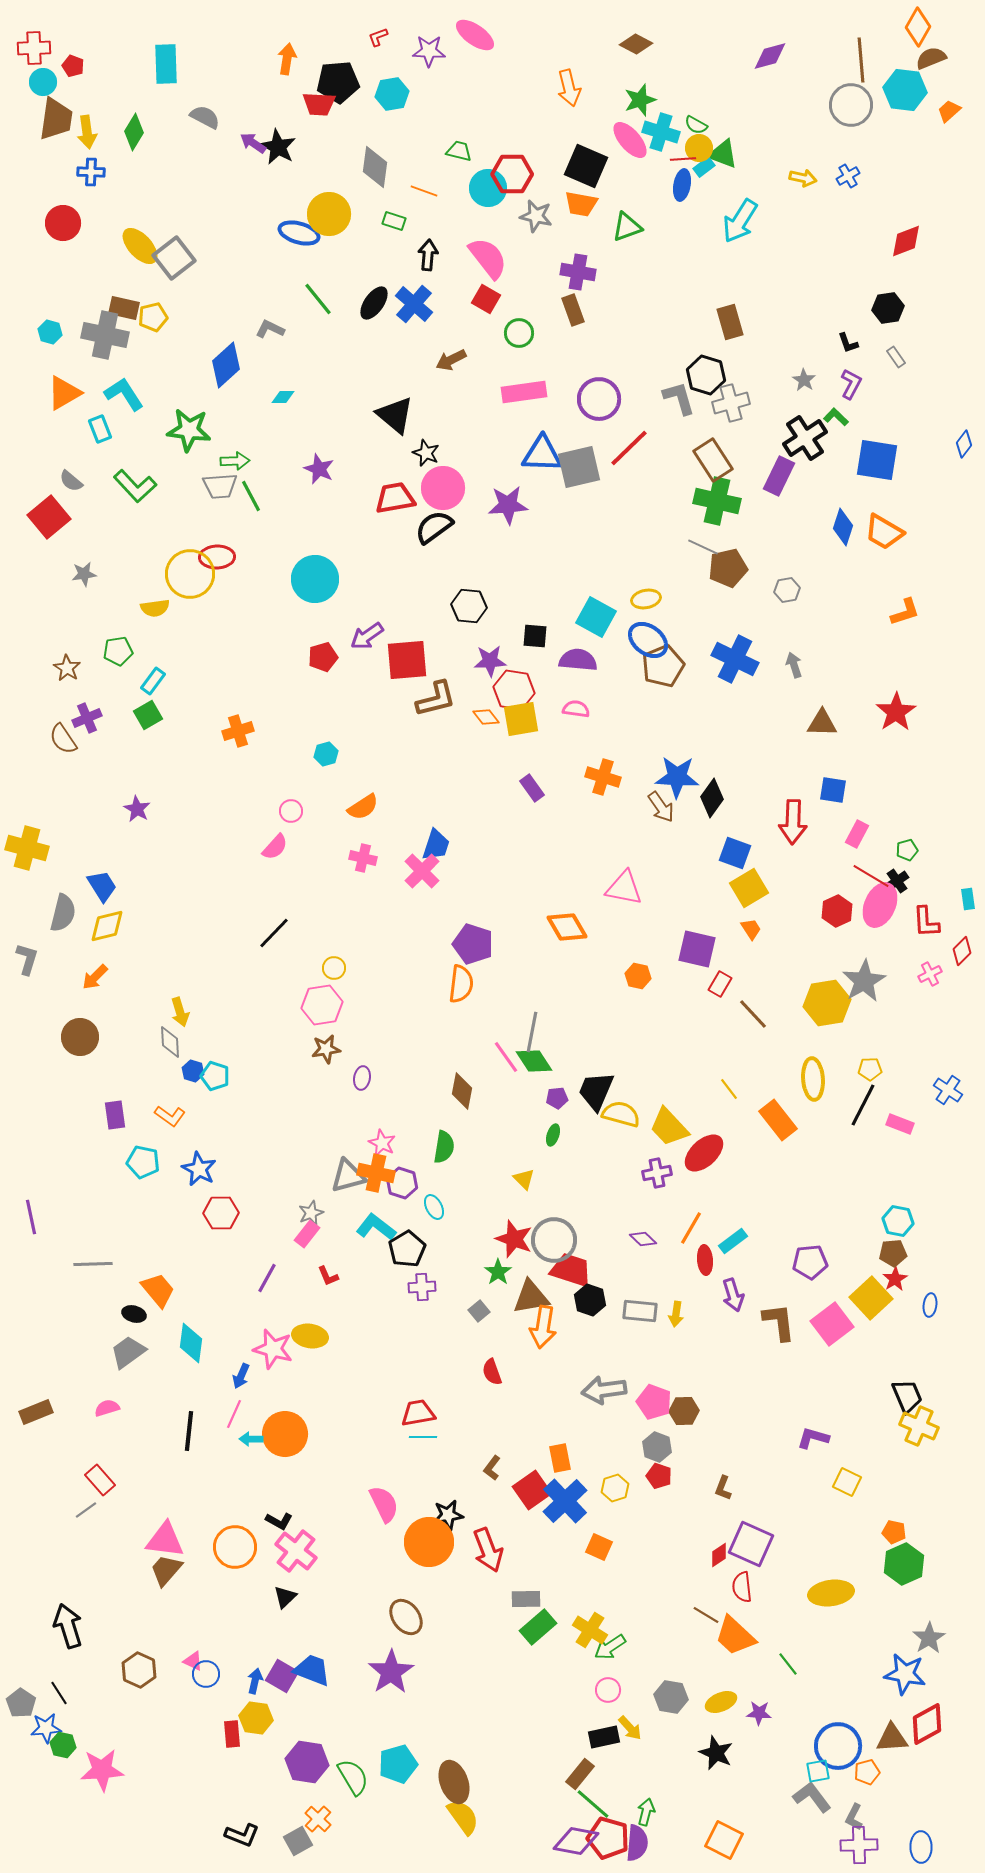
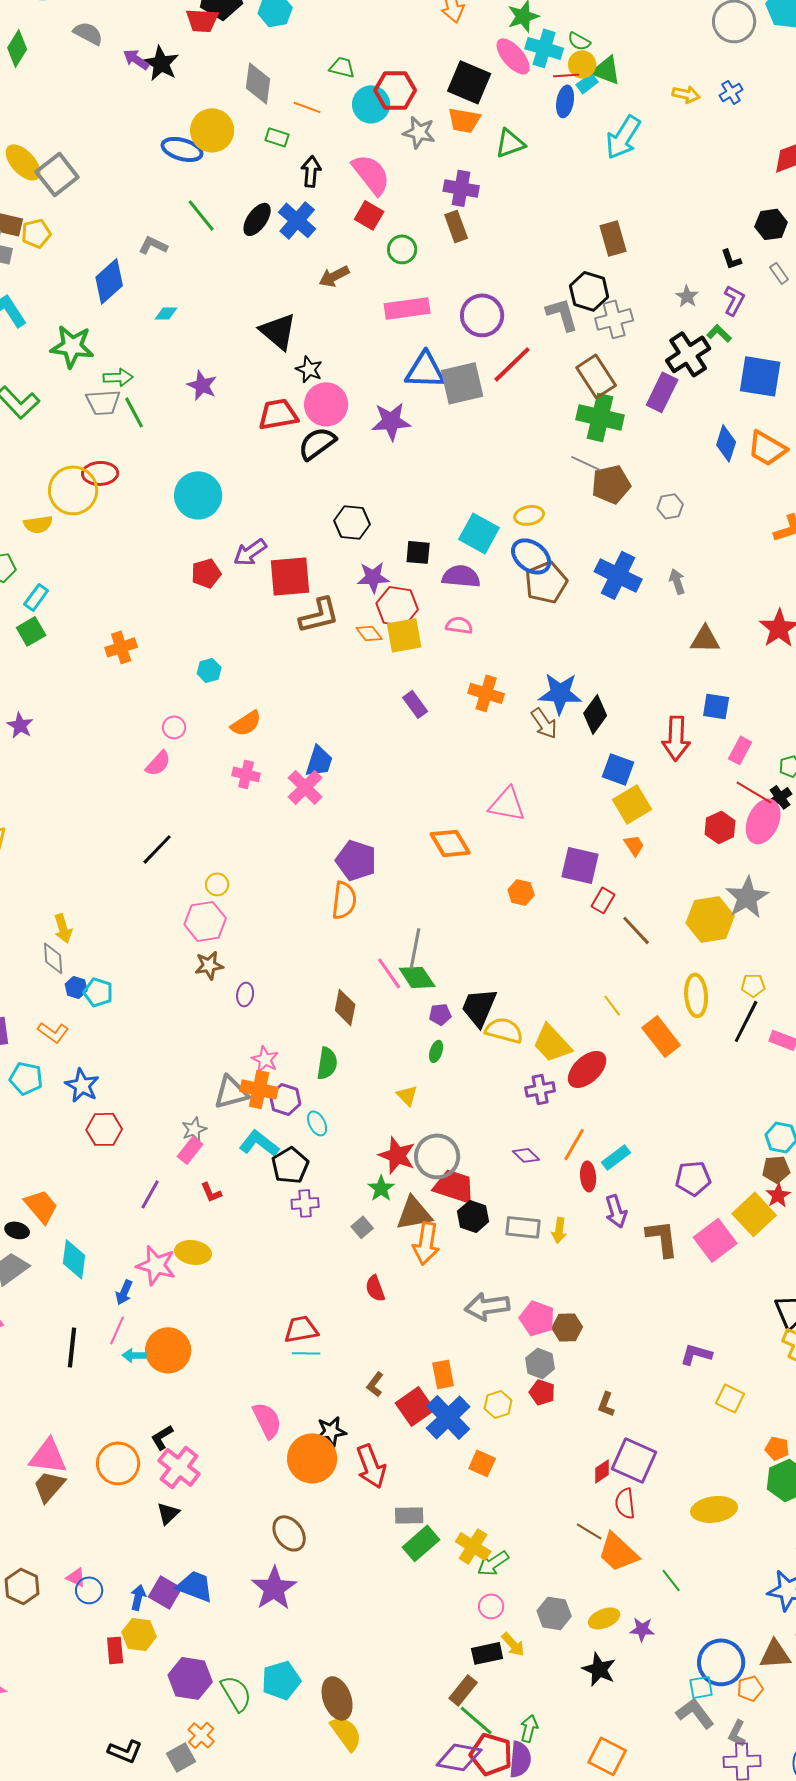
black L-shape: (279, 1521) -> (162, 1437), turned 120

